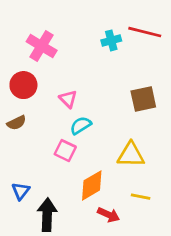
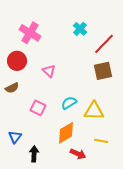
red line: (145, 32) -> (104, 44), moved, turned -60
cyan cross: (111, 40) -> (80, 29), turned -32
cyan semicircle: (81, 125) -> (69, 103), moved
pink square: (65, 151) -> (38, 108), moved
black arrow: (47, 215) -> (34, 154), size x0.7

